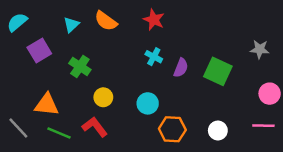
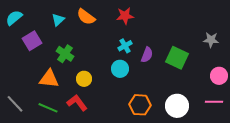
red star: (154, 20) -> (125, 16), turned -30
cyan cross: (154, 57) -> (125, 46), turned 32
cyan circle: (148, 103) -> (120, 69), moved
orange triangle: (47, 105) -> (49, 79), moved
white circle: (218, 131) -> (177, 106), size x1.5

